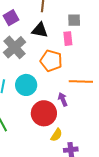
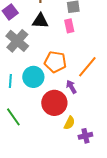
orange pentagon: (51, 61) -> (55, 62), moved
orange line: (81, 81) -> (87, 67), turned -45

